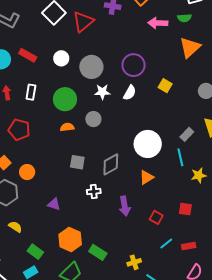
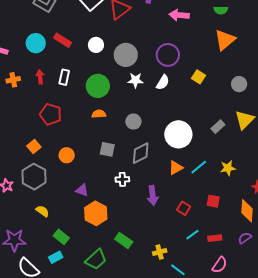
pink arrow: (158, 23) -> (179, 15), moved
gray circle: (93, 119) -> (133, 122), moved
cyan line: (180, 157) -> (199, 167), moved, turned 60
orange circle: (27, 172) -> (67, 155), moved
orange hexagon: (70, 240) -> (96, 213), moved

